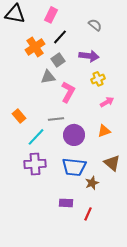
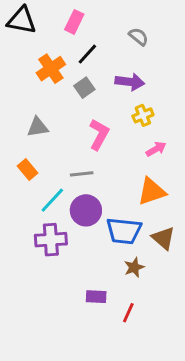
gray triangle: (48, 77) -> (38, 127), moved
orange triangle: (104, 131) -> (152, 191), size x1.5
purple circle: (74, 135) -> (86, 210), moved
blue trapezoid: (74, 167) -> (124, 231), moved

